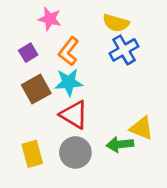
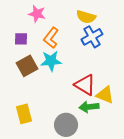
purple square: (28, 53) -> (21, 39), turned 32
red triangle: (74, 115) -> (85, 85), moved
gray circle: (75, 152) -> (66, 125), moved

